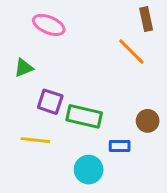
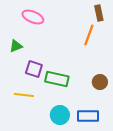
orange line: (131, 51) -> (89, 35), turned 65
blue rectangle: (120, 146) -> (88, 116), moved, size x1.5

